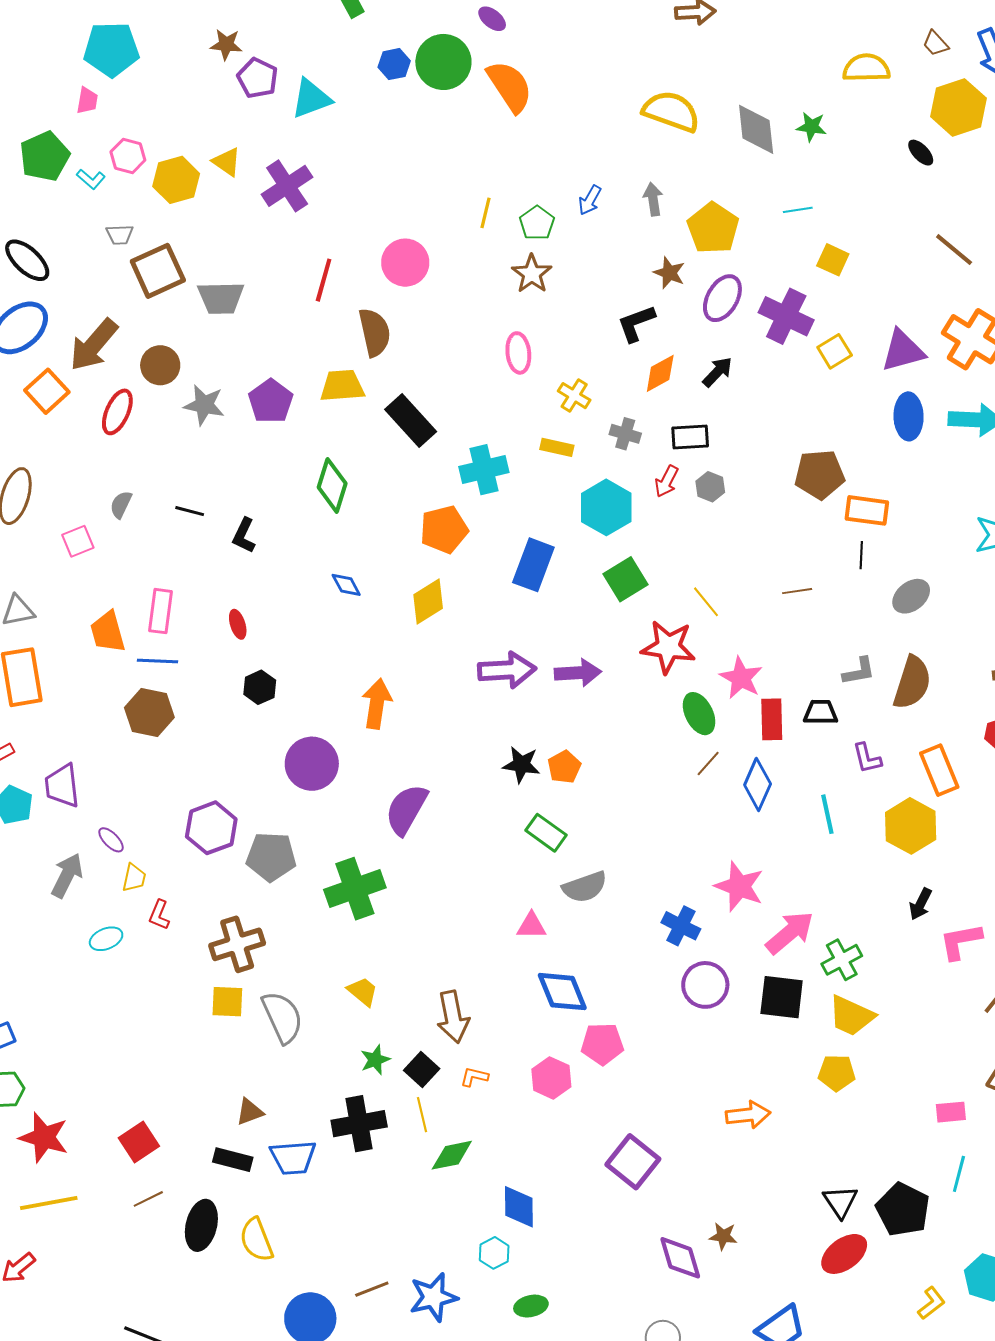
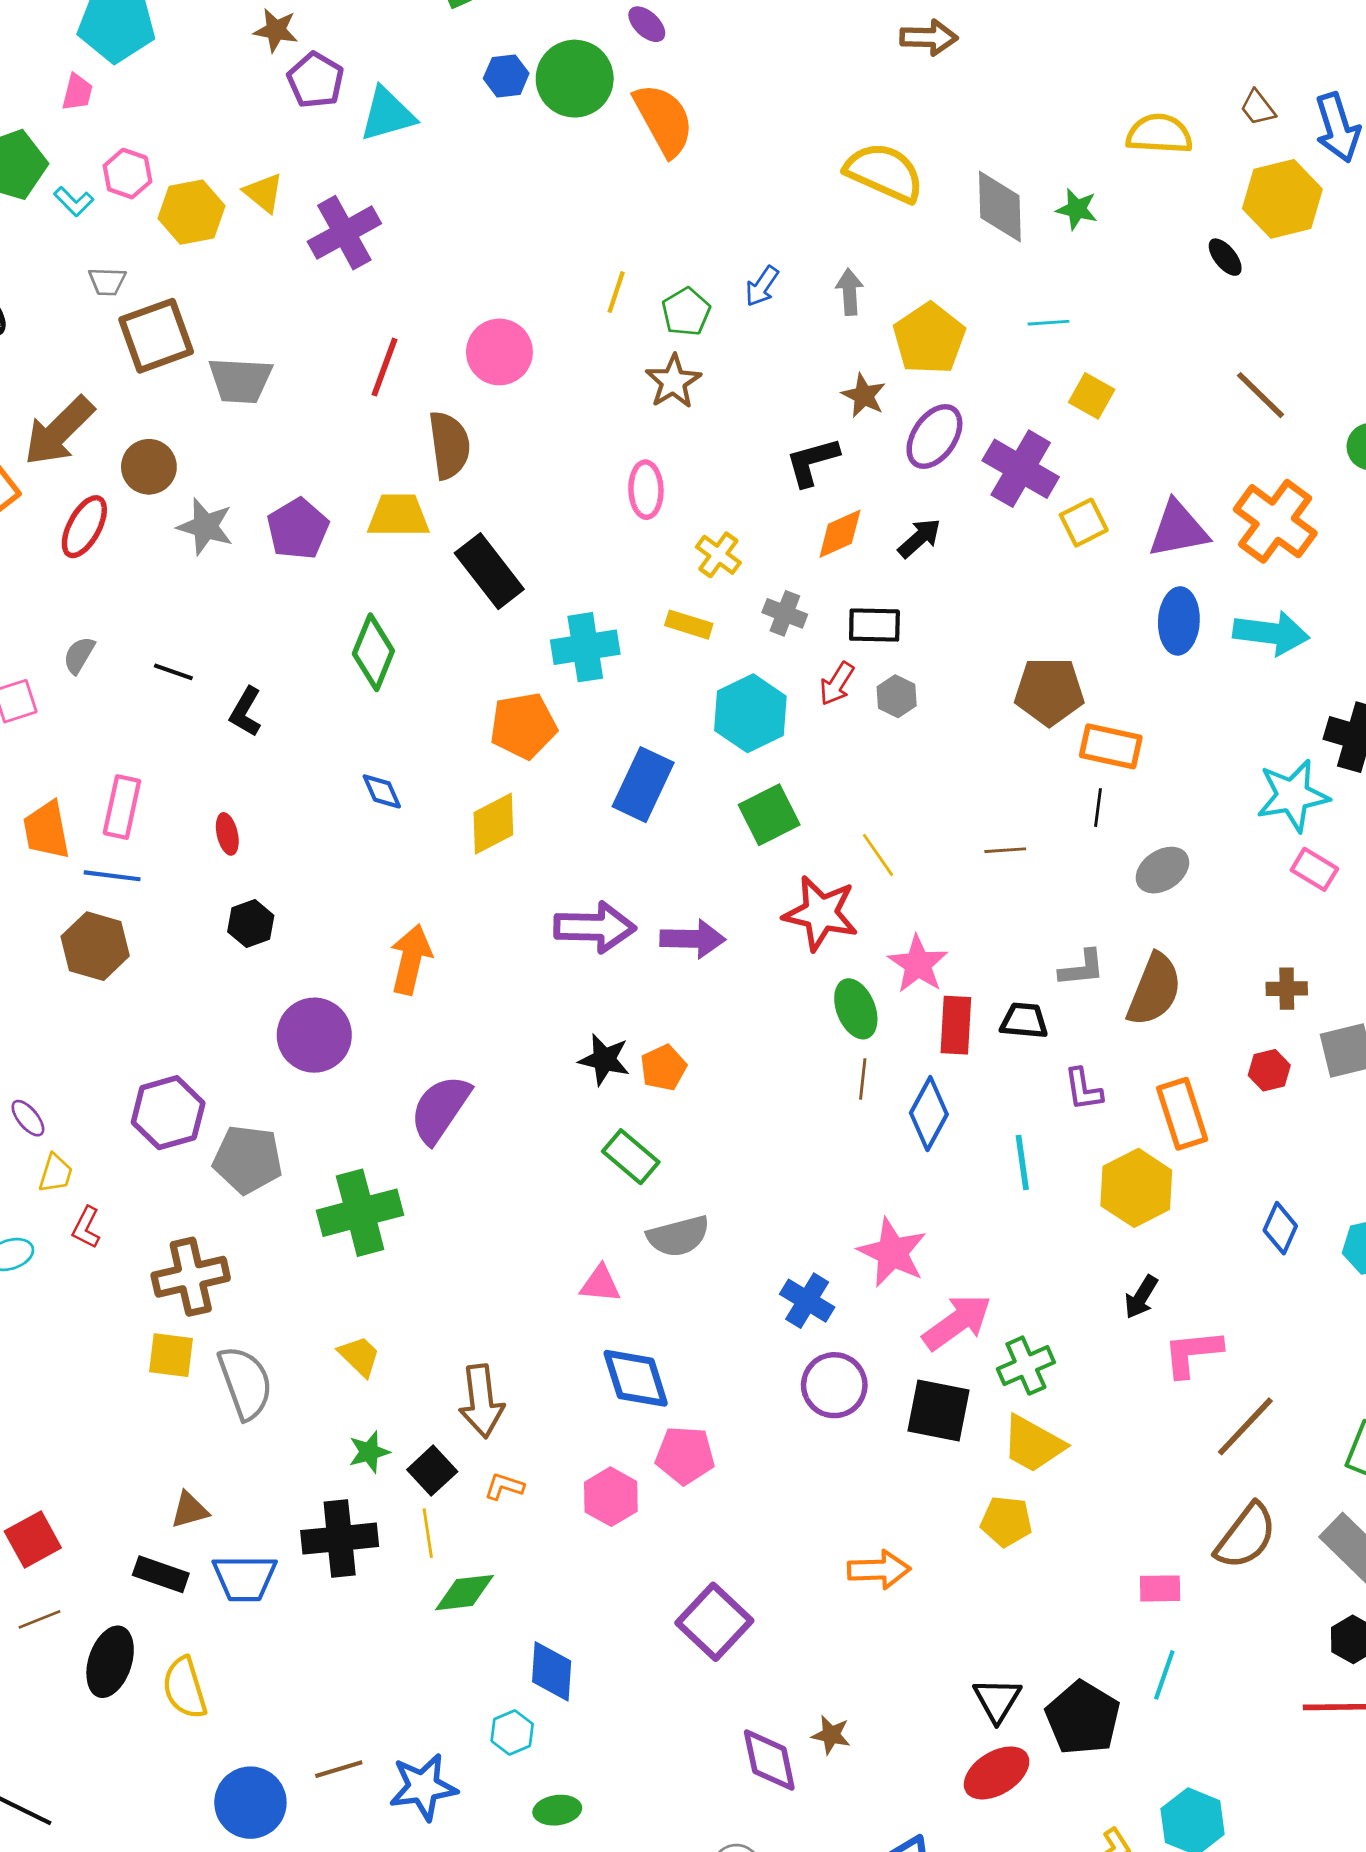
brown line: (708, 763) -> (863, 1079), turned -40

